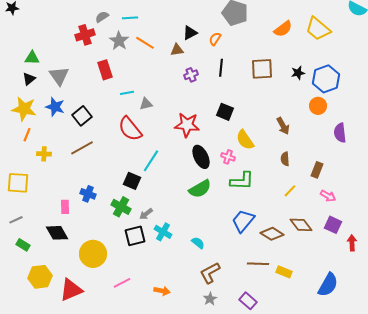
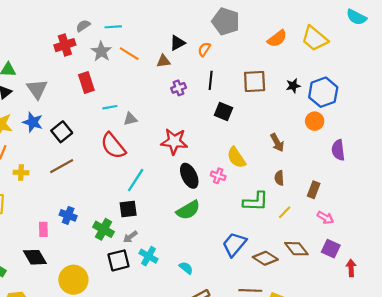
black square: (225, 112) -> (224, 111), moved
black square: (132, 181) -> (128, 209), moved, turned -30
green L-shape: (242, 181) -> (256, 201), moved

